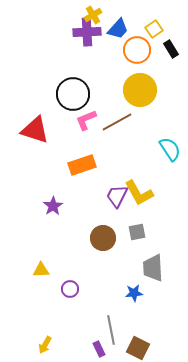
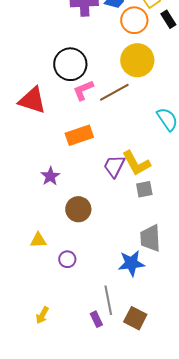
gray square: (137, 232) -> (144, 189), moved
brown circle: (103, 238) -> (78, 209), moved
blue star: (134, 293) -> (131, 263), size x1.5

